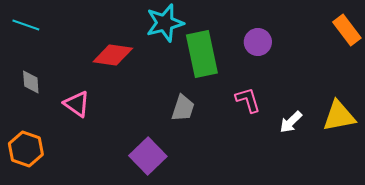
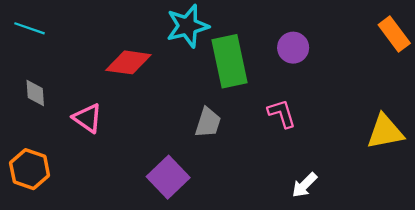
white arrow: (291, 122) -> (304, 185), moved

